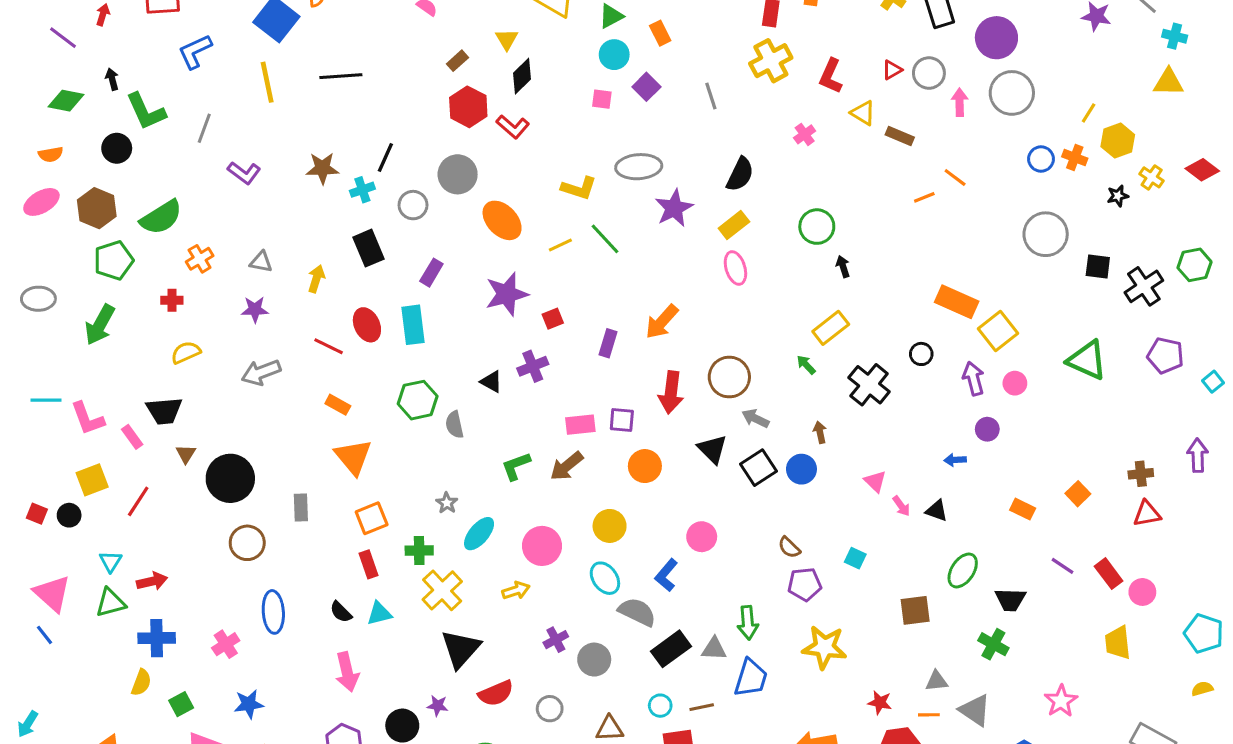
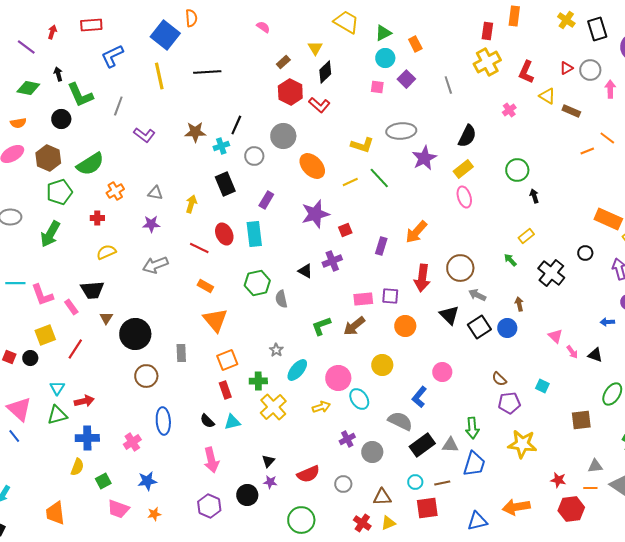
yellow rectangle: (831, 328) -> (526, 236), size x0.7
cyan ellipse: (605, 578) -> (359, 399), moved
black triangle: (461, 649) -> (268, 461), moved, size x0.5

